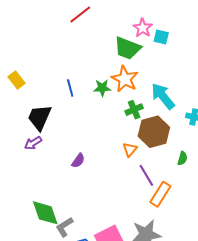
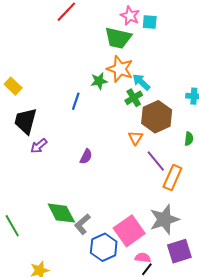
blue line: (70, 88) -> (76, 101), moved, turned 42
cyan arrow: (163, 96) -> (141, 82), moved, size x0.7
black trapezoid: (40, 117) -> (25, 121), moved

